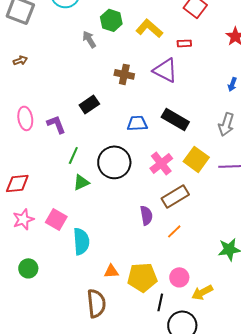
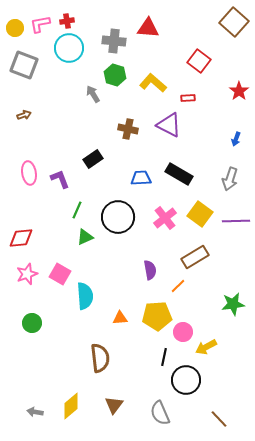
brown rectangle: (175, 196) -> (195, 257), moved
orange triangle: (111, 271) -> (120, 318), moved
yellow pentagon: (142, 277) -> (157, 316), moved

